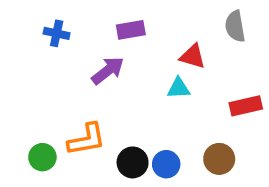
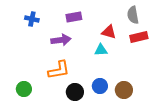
purple arrow: (108, 71) -> (61, 40), turned 30
red rectangle: (246, 106) -> (139, 37), moved
orange L-shape: (87, 139) -> (59, 70), moved
blue circle: (166, 164) -> (100, 86), moved

